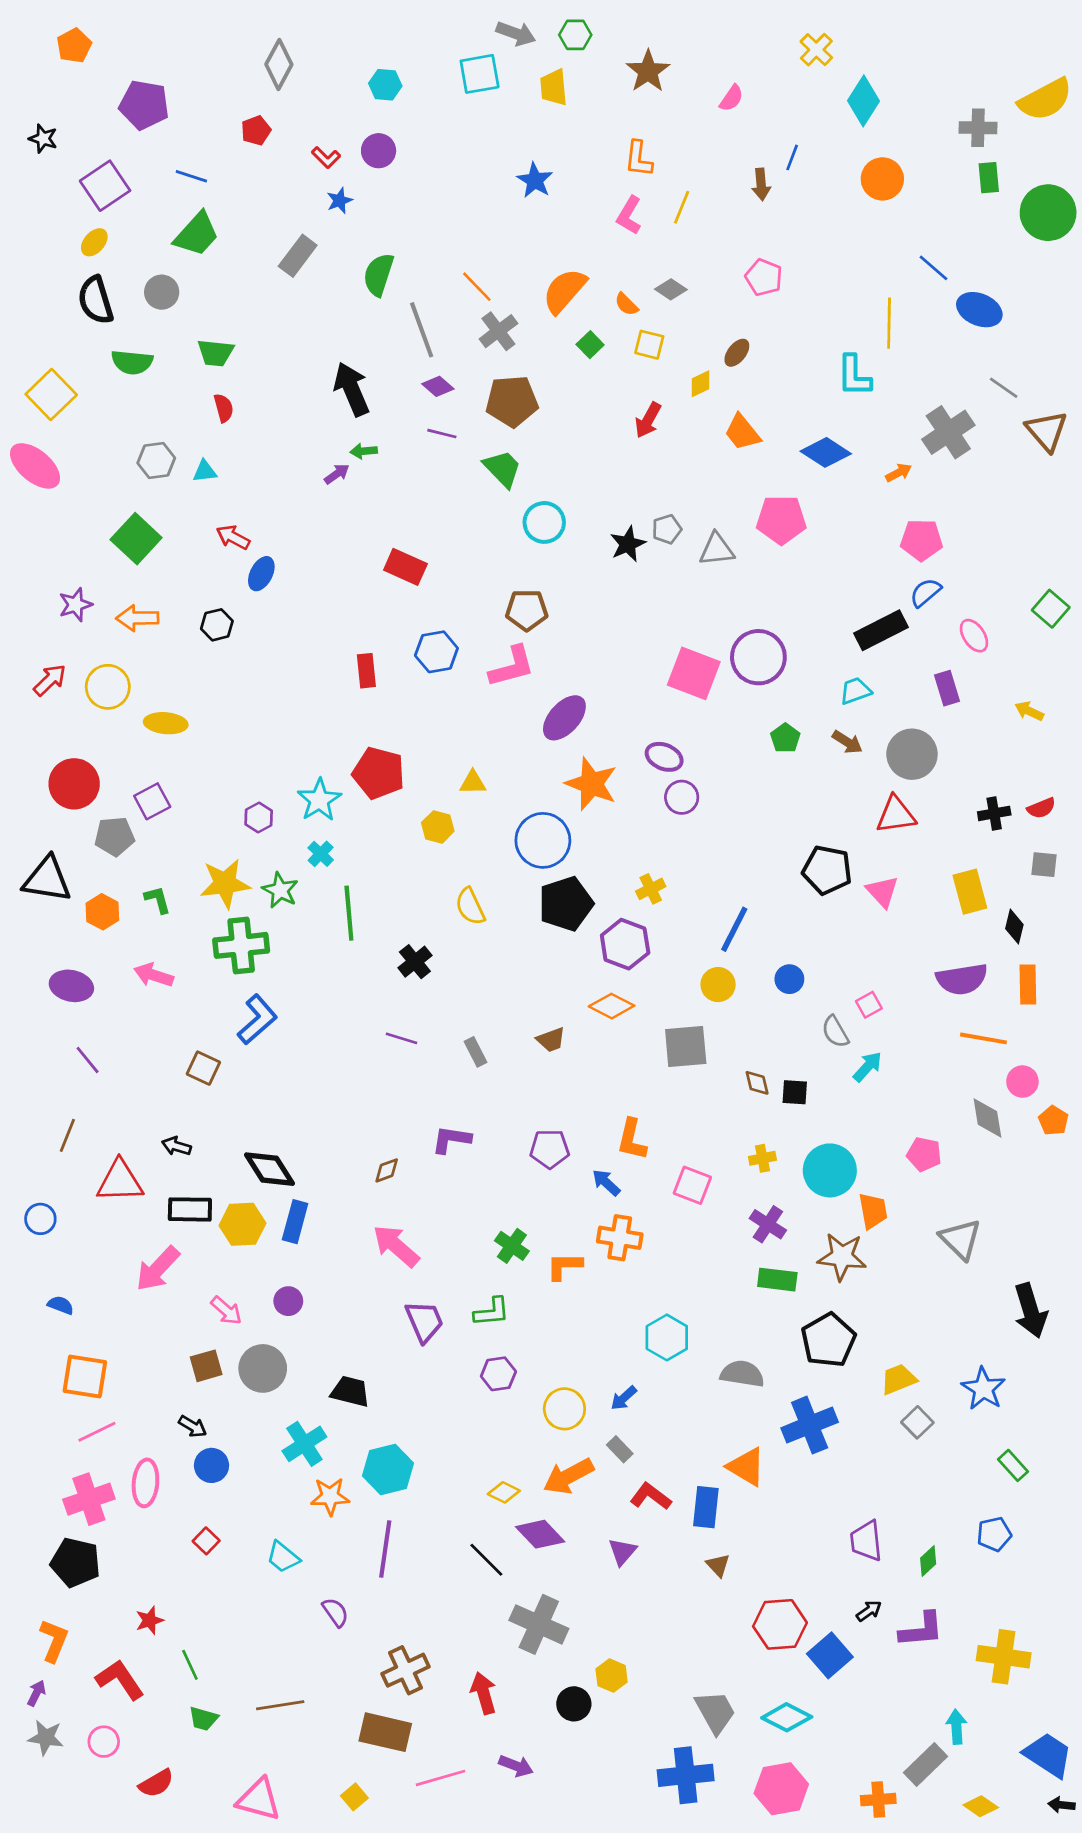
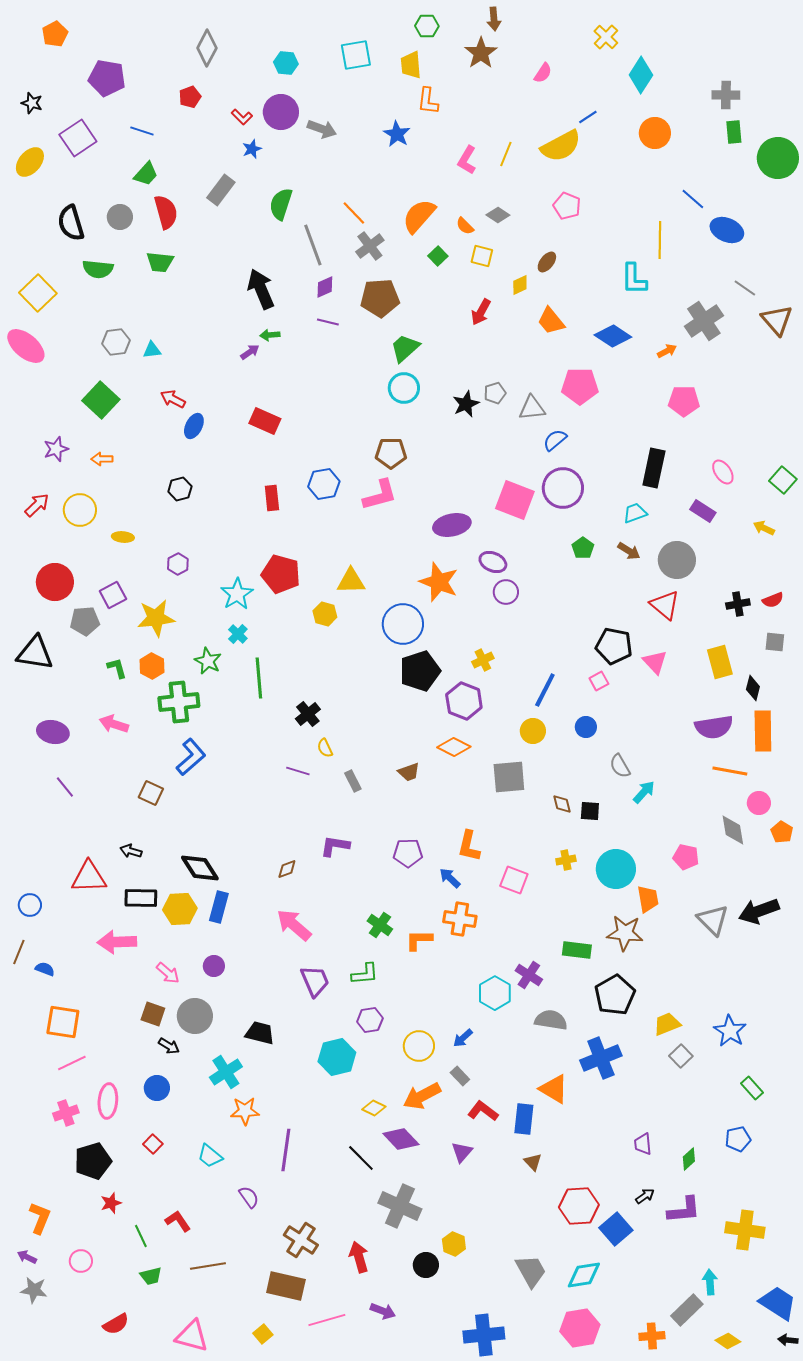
gray arrow: (516, 33) -> (322, 129), moved
yellow semicircle: (1045, 99) -> (561, 146), moved
purple circle: (379, 151) -> (281, 112), size x1.4
blue line: (792, 157) -> (588, 117), turned 36
orange L-shape: (639, 159) -> (428, 101), moved
brown arrow: (761, 184) -> (494, 19), moved
green trapezoid: (197, 234) -> (146, 174), size x0.7
yellow ellipse: (94, 242) -> (30, 162), moved, size x1.4
purple diamond: (438, 386) -> (325, 287), turned -65
red semicircle: (224, 408) -> (166, 212), moved, size x1.6
green trapezoid: (502, 469) -> (405, 348), moved, turned -88
red rectangle: (405, 567) -> (265, 421), moved
blue semicircle: (925, 593) -> (555, 440), moved
green square: (1051, 609) -> (783, 480), moved
orange arrow: (137, 618) -> (102, 459), size x0.7
black hexagon: (217, 625) -> (180, 489), moved
black rectangle: (881, 630) -> (654, 468), turned -51
purple rectangle: (947, 688) -> (703, 511), turned -40
purple ellipse: (564, 718) -> (452, 525), moved, turned 36
yellow ellipse: (166, 723) -> (123, 537), size x0.7
yellow triangle: (473, 782) -> (351, 581), size x1.4
red triangle: (896, 815) -> (665, 605), turned 48
purple hexagon: (259, 817) -> (178, 564), moved
yellow star: (225, 883) -> (156, 618), moved
yellow semicircle: (470, 906) -> (325, 748), moved, size x0.7
orange hexagon: (102, 912) -> (152, 666), moved
orange rectangle: (1028, 985) -> (763, 731), size x1.4
pink square: (869, 1005) -> (599, 681), moved
brown line: (67, 1135) -> (19, 952), moved
purple cross: (768, 1224) -> (529, 975), moved
pink arrow: (158, 1269) -> (117, 942), turned 45
black arrow: (1031, 1311) -> (759, 911), moved, turned 87
brown square: (206, 1366) -> (153, 1014), turned 35
black arrow: (193, 1426) -> (169, 1046), moved
cyan hexagon: (388, 1469) -> (337, 1057), moved
pink cross: (89, 1499) -> (66, 1113), size x0.7
purple trapezoid: (866, 1541) -> (643, 1144), size x0.7
black pentagon: (75, 1562) -> (93, 1161), moved, turned -30
brown cross: (405, 1670) -> (301, 1240), turned -32
red L-shape: (120, 1680) -> (178, 1221), moved, size x0.7
purple arrow: (36, 1693) -> (27, 1257), turned -90
cyan diamond: (787, 1717) -> (584, 1275), turned -36
green trapezoid: (203, 1719) -> (151, 1276), turned -30
pink circle: (104, 1742) -> (81, 1261), moved
blue cross: (686, 1775) -> (484, 1335), moved

